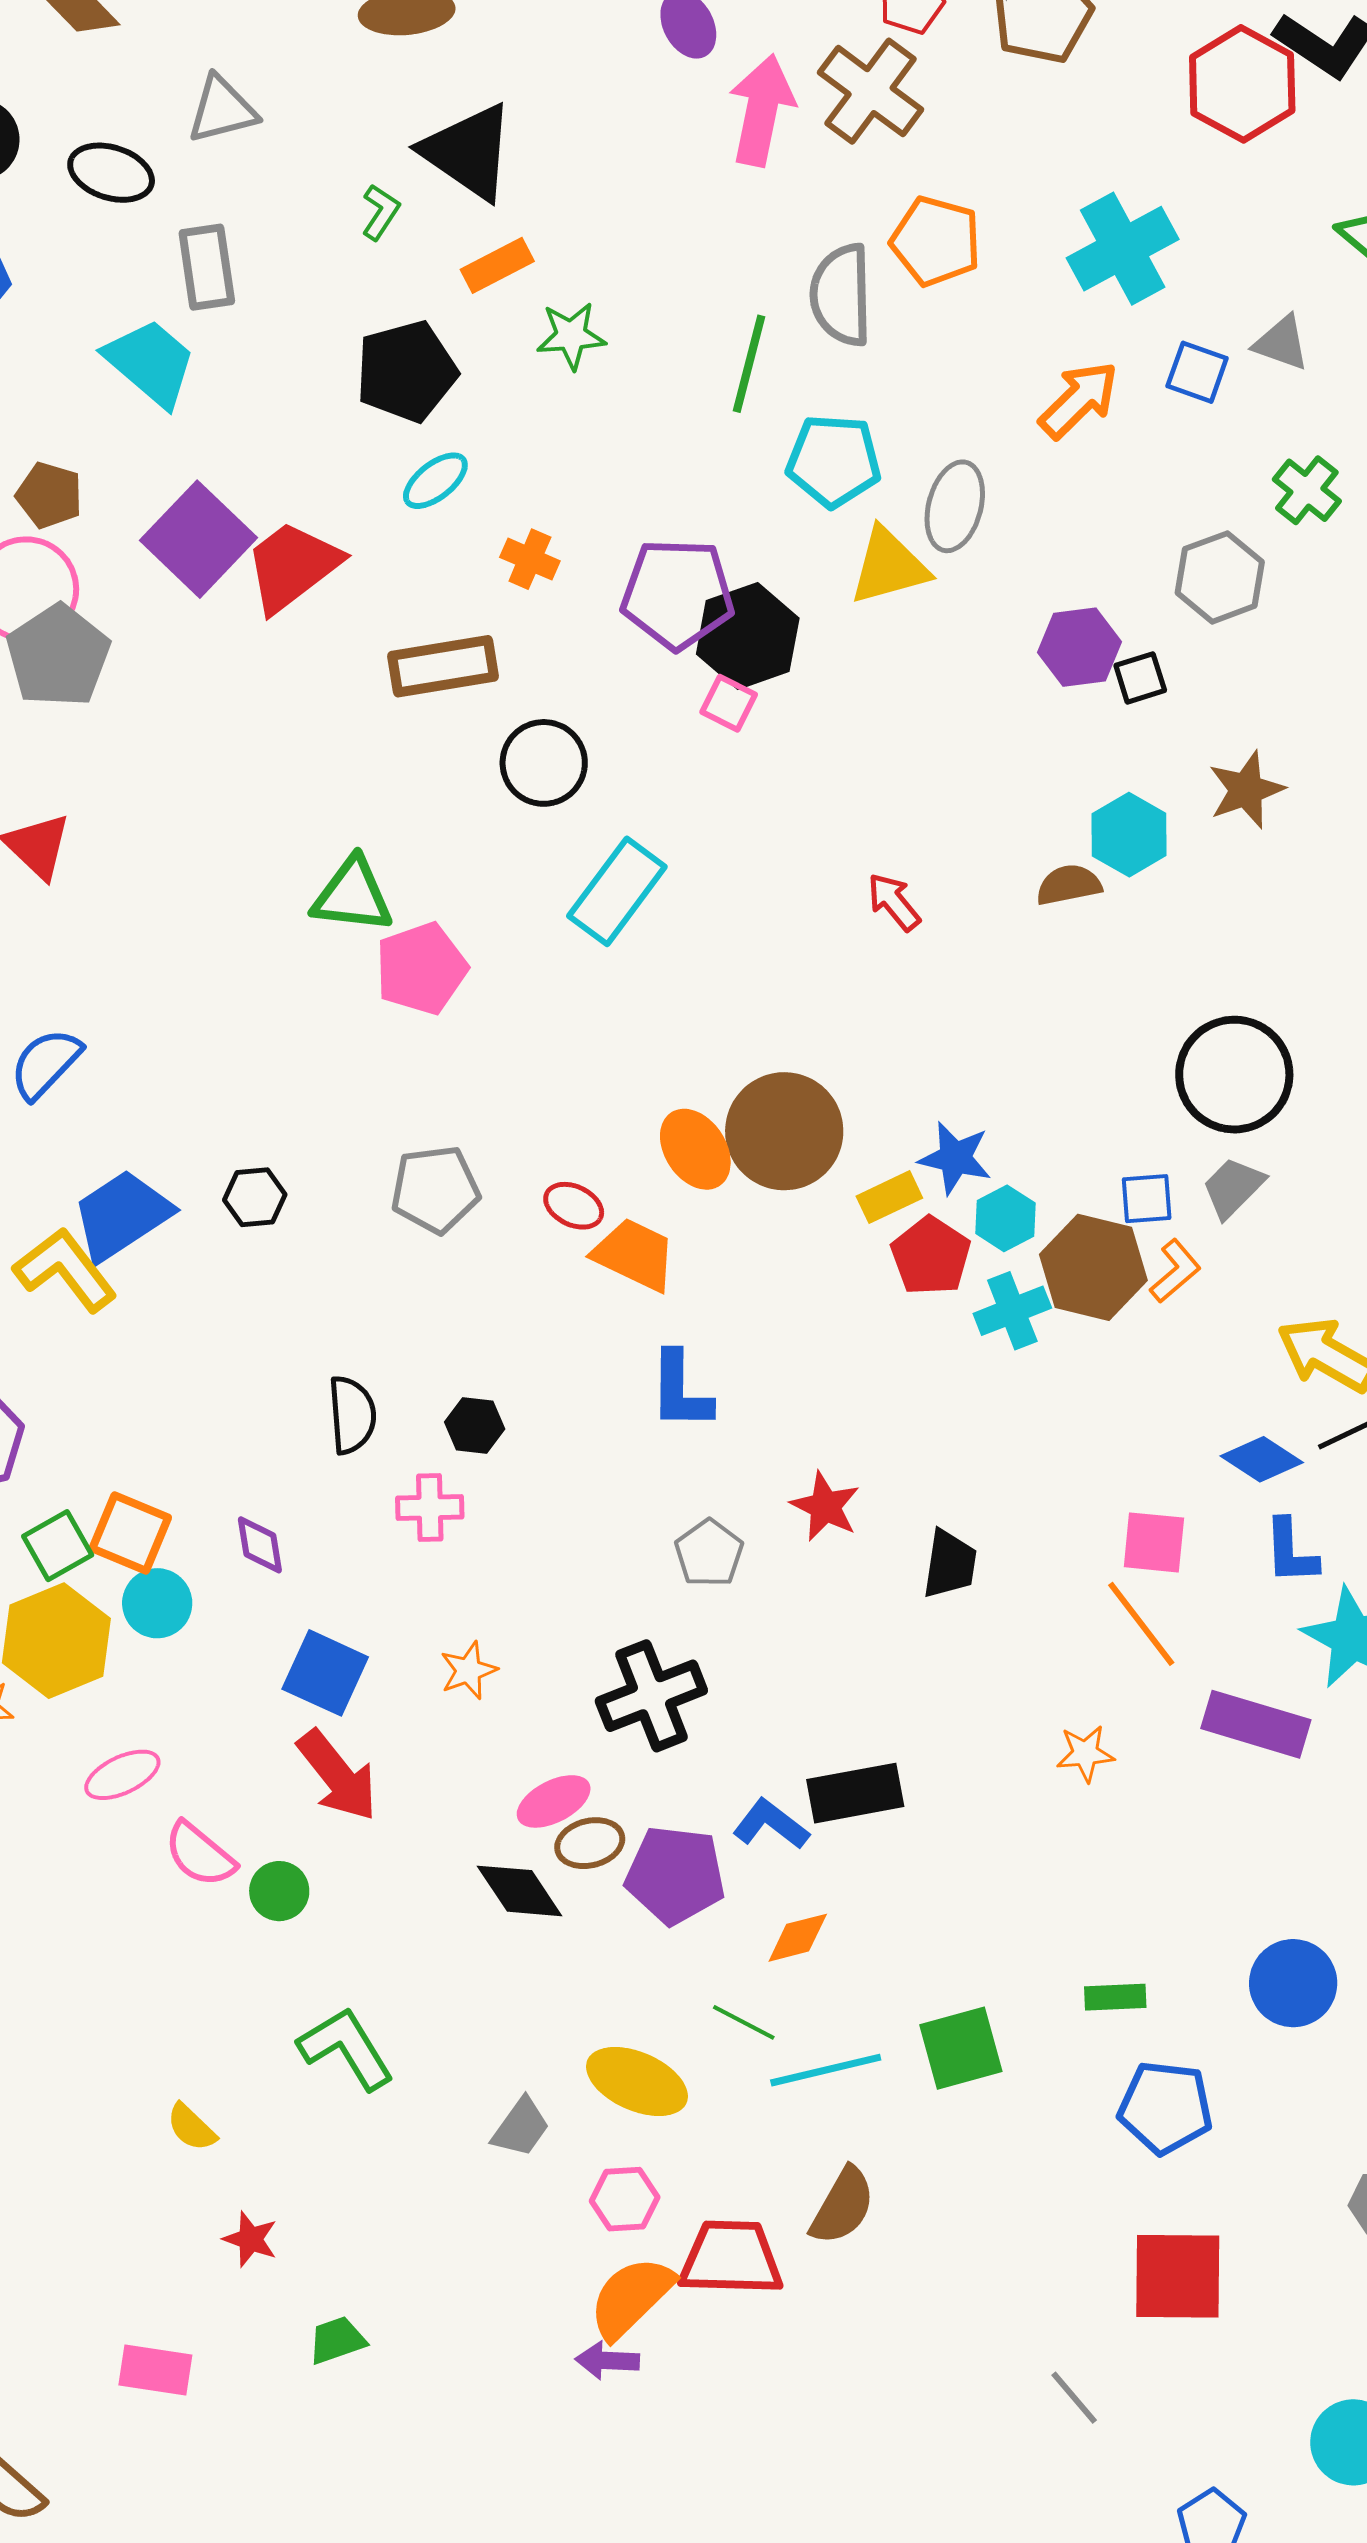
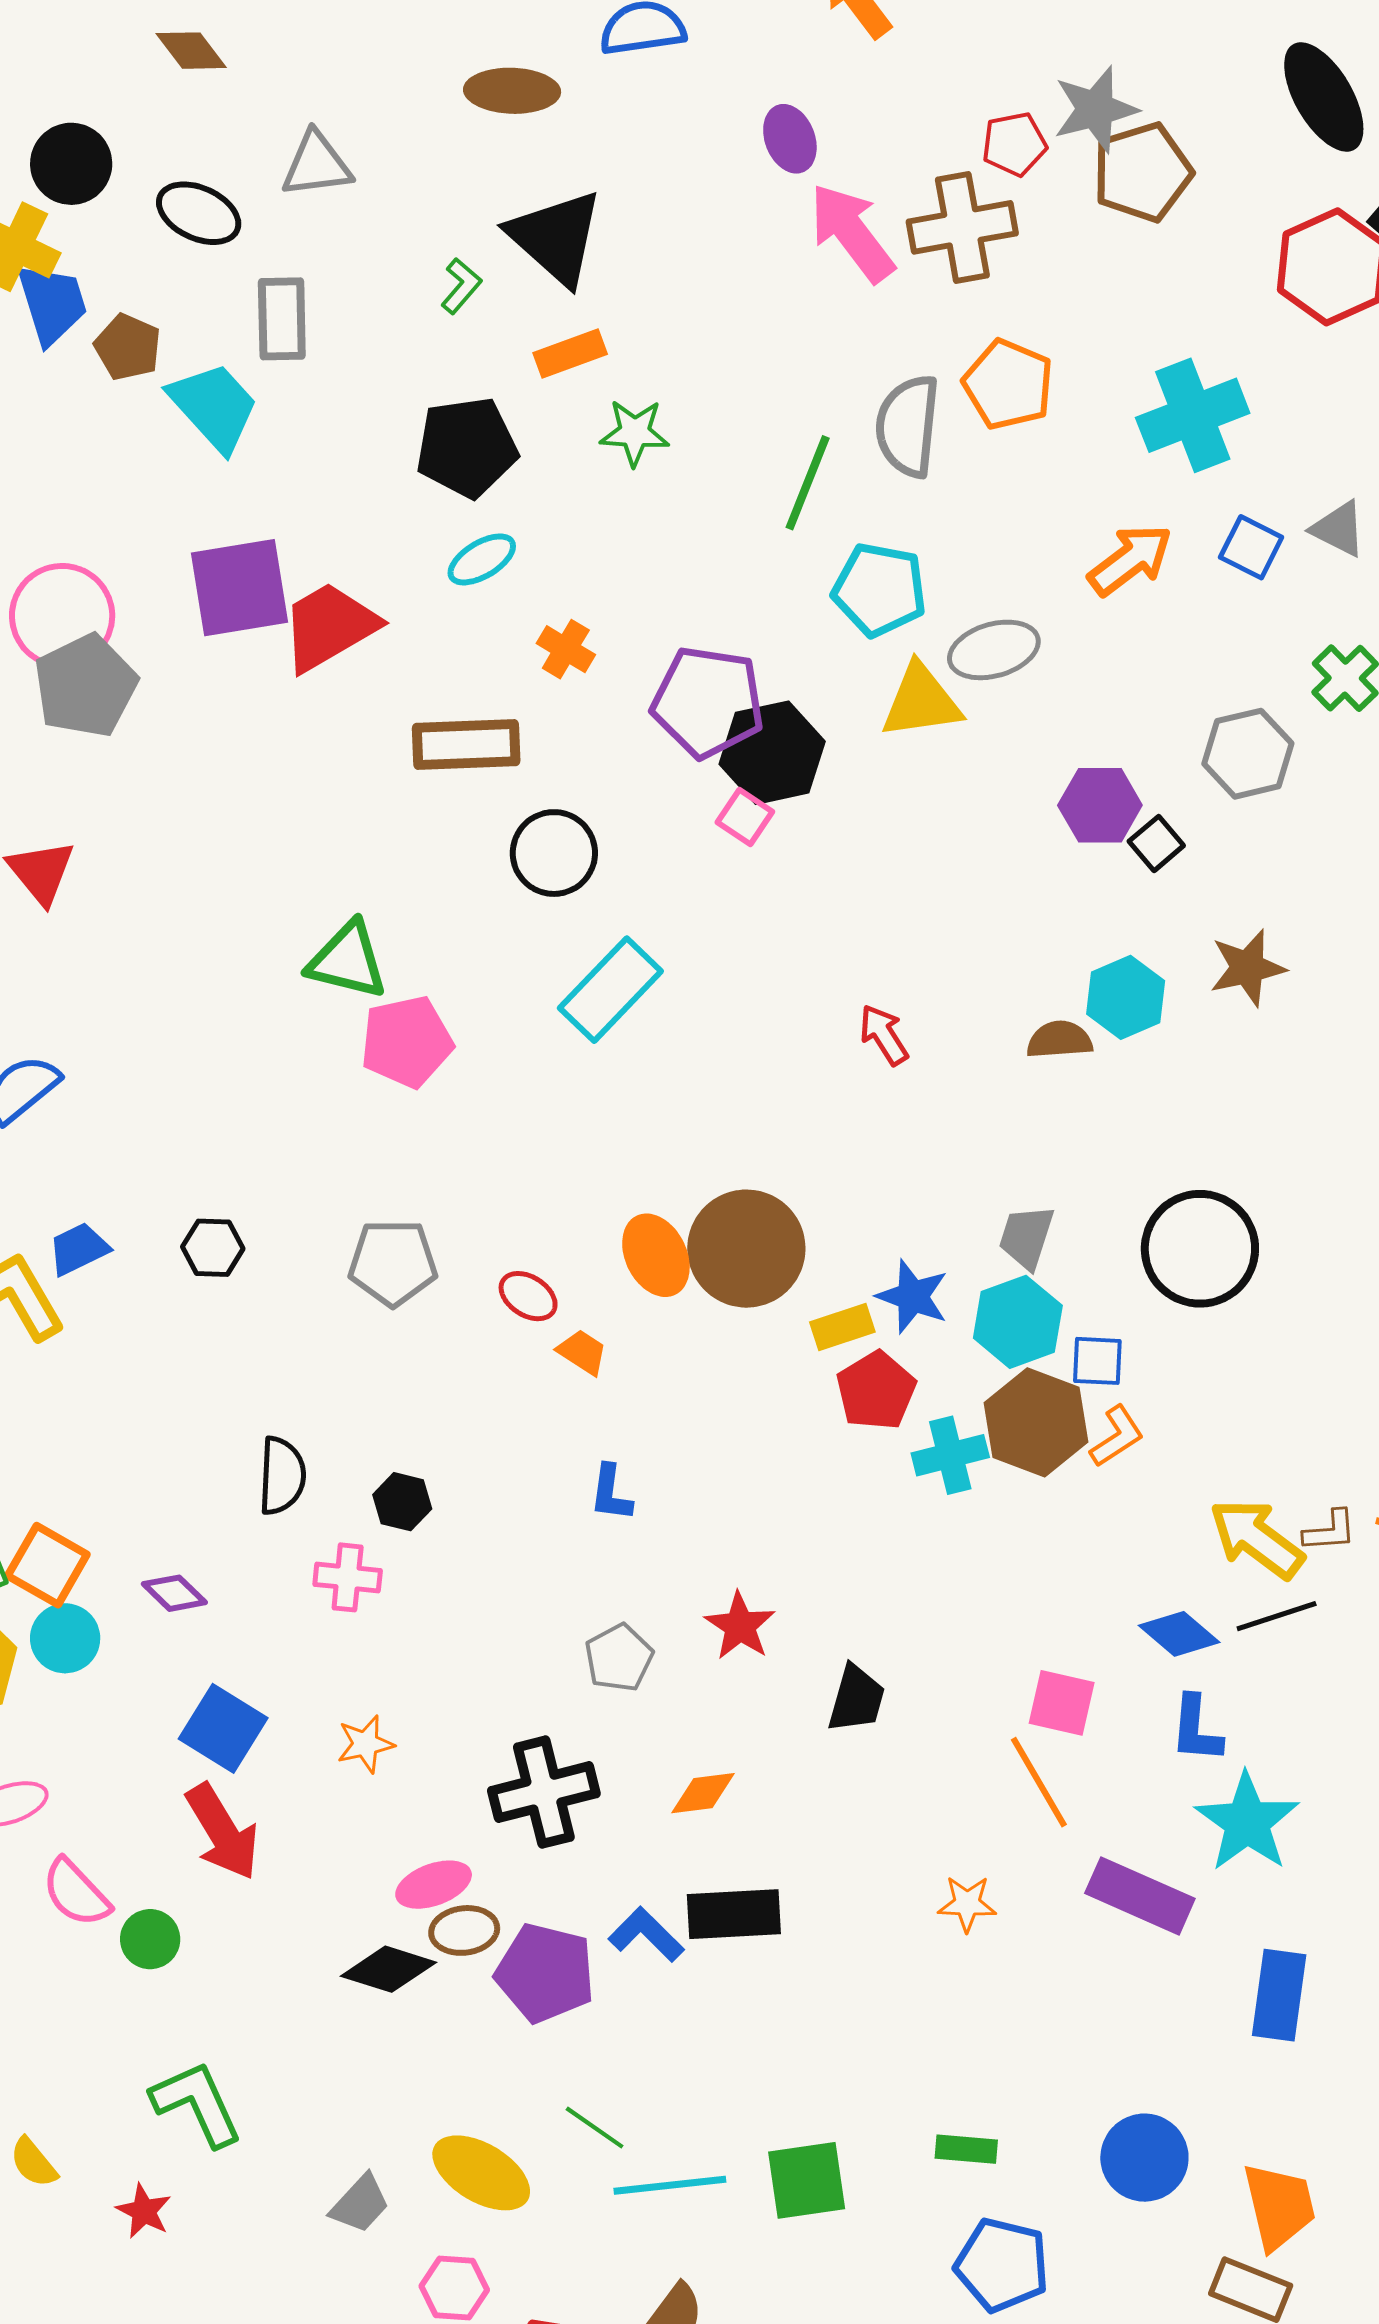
brown cross: (871, 91) -> (962, 227), turned 36
pink arrow: (762, 110) -> (852, 233), turned -56
brown pentagon: (49, 495) -> (128, 347), moved
gray ellipse: (955, 506) -> (994, 650), turned 52
purple square: (198, 539) -> (239, 588), turned 30
black square: (1140, 678) -> (1156, 843), turned -30
gray trapezoid: (1233, 1188) -> (1026, 1237), moved, turned -34
blue trapezoid: (122, 1215) -> (79, 1249), size x0.6
cyan hexagon: (1006, 1218) -> (1018, 1322), moved, size x1.4
orange trapezoid: (634, 1255) -> (582, 1352), size x0.6
blue L-shape: (680, 1391) -> (611, 1493), size x0.7
purple diamond: (260, 1545) -> (174, 1593), turned -44
black diamond: (519, 1891) -> (389, 1969), turned -46
orange diamond: (798, 1938) -> (703, 1793), moved
red star: (250, 2239) -> (144, 2211), moved

